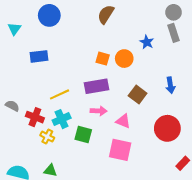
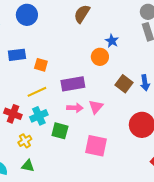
blue star: (147, 42) -> (112, 41), moved
orange square: (103, 59) -> (41, 65), moved
brown square: (138, 94) -> (124, 84), moved
pink triangle: (123, 121) -> (96, 107), moved, turned 49
yellow cross: (47, 137) -> (25, 141), moved, turned 32

